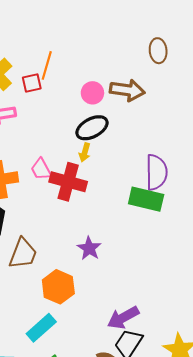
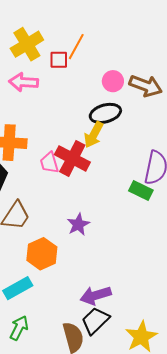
yellow arrow: (85, 152) -> (94, 135), size x1.5
pink trapezoid: (41, 169) -> (49, 163), moved
green rectangle: (146, 199) -> (141, 190), size x0.7

